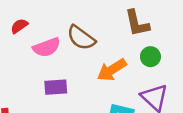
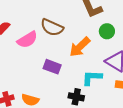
purple rectangle: (56, 87) -> (52, 67), moved, turned 36

